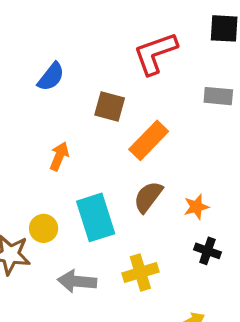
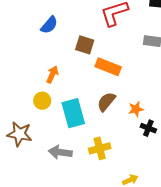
orange rectangle: (149, 140) -> (108, 67), turned 65
yellow circle: (44, 228) -> (42, 101), moved
black cross: (207, 251) -> (148, 128), moved

